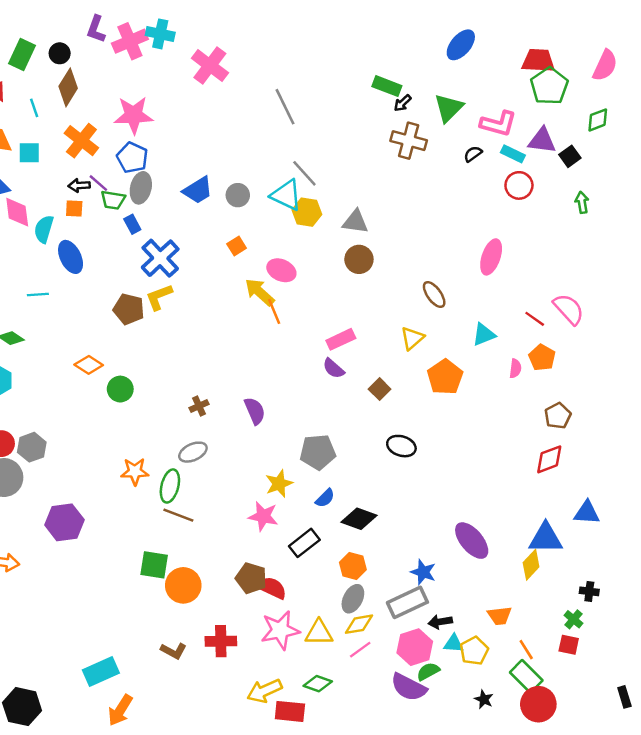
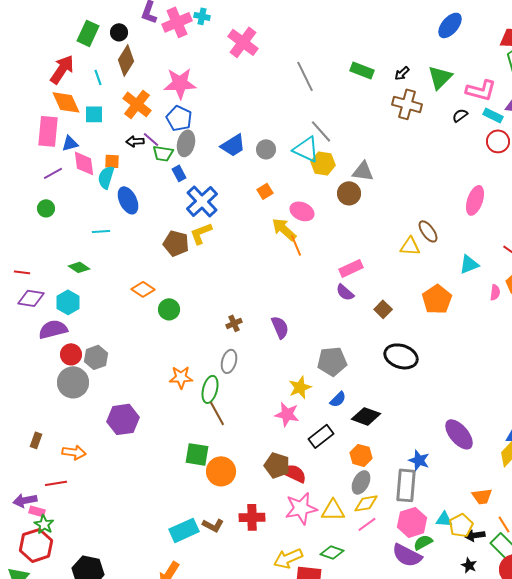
cyan cross: (160, 34) -> (202, 16), size x0.7
green rectangle: (387, 86) -> (362, 70), moved
orange square: (74, 208) -> (112, 161), moved
brown circle: (359, 259) -> (349, 193), moved
yellow triangle: (412, 338) -> (410, 246), moved, turned 45
black ellipse: (401, 446) -> (401, 356), size x1.4
gray ellipse: (193, 452) -> (229, 361), turned -50
brown line: (178, 515) -> (217, 413), turned 40
gray rectangle: (407, 602) -> (406, 485), turned -60
black arrow: (440, 622) -> (475, 535), moved
cyan rectangle: (101, 671) -> (184, 530), moved

